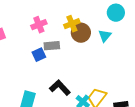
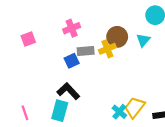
yellow cross: (72, 24) -> (107, 49), moved
black L-shape: (60, 88) -> (68, 91), moved

